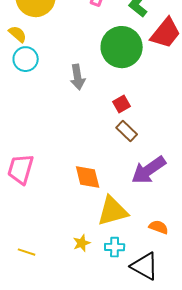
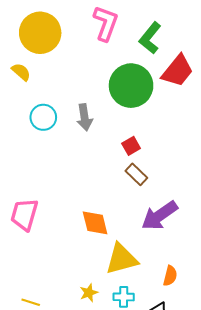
cyan circle: (26, 59) -> (43, 117), moved
orange semicircle: (159, 227) -> (170, 276), turned 84

